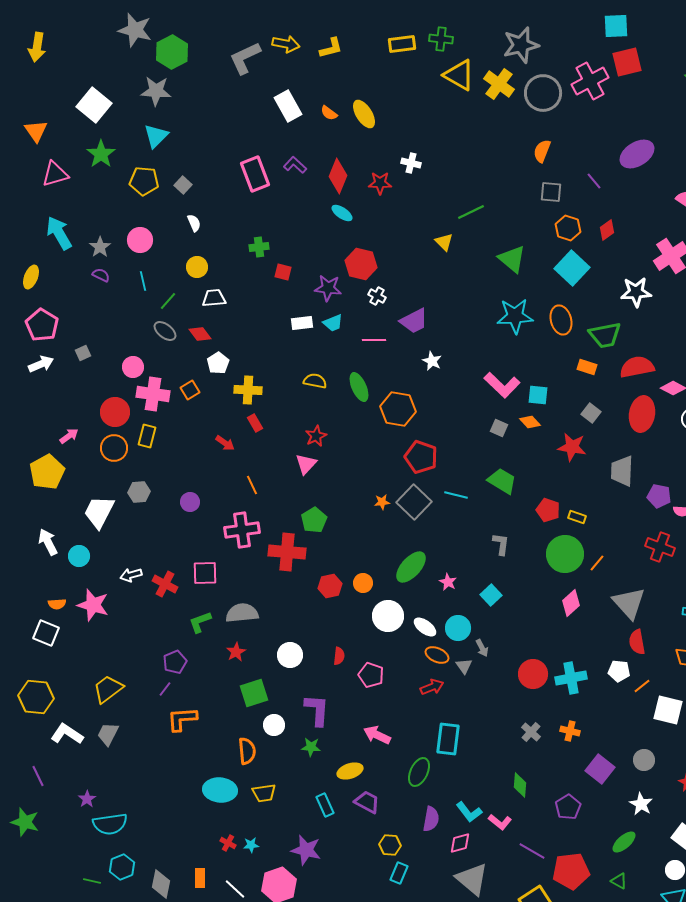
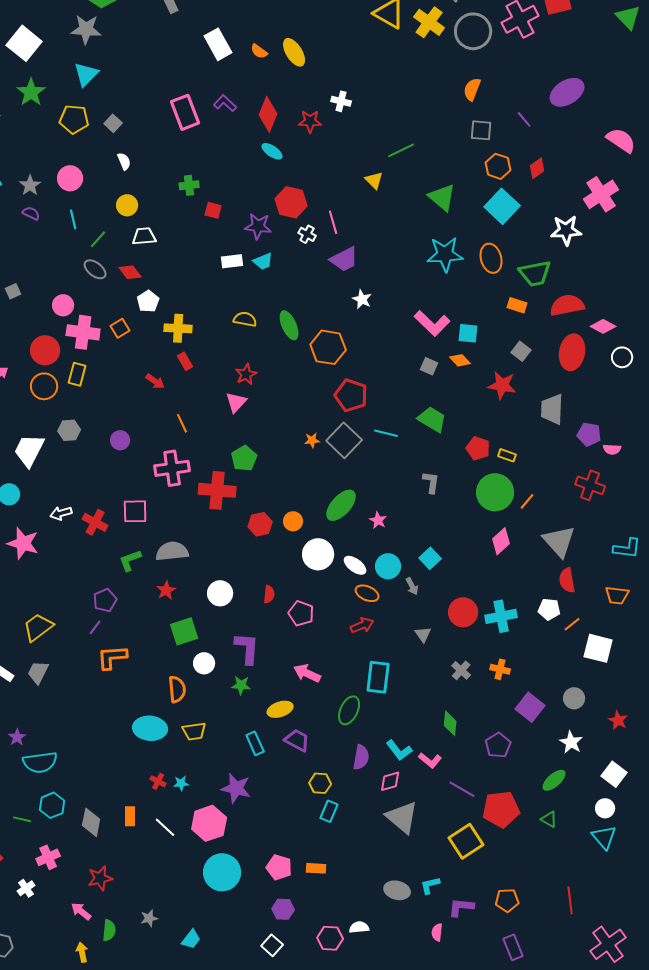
pink line: (374, 340) -> (333, 222), moved, turned 75
cyan square: (491, 595) -> (430, 558), moved
gray triangle: (464, 666) -> (423, 634), moved

